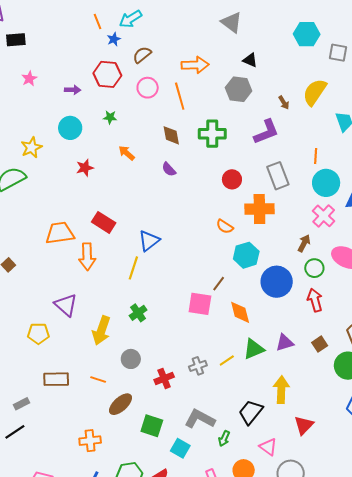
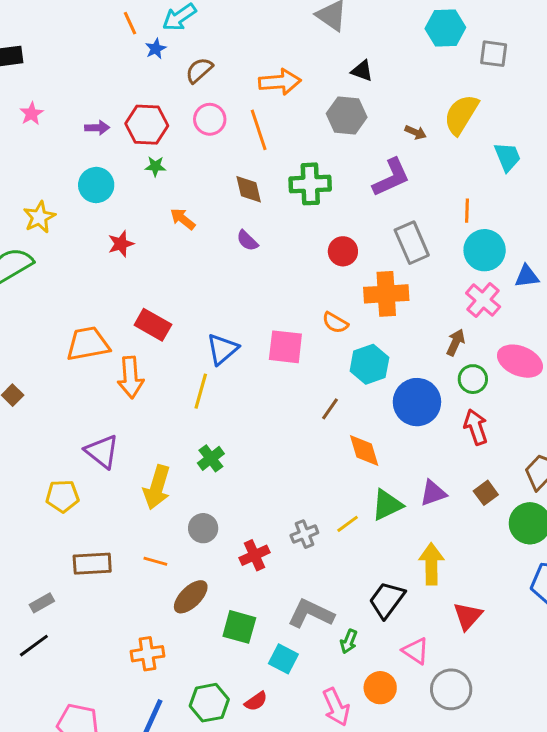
red hexagon: (107, 74) -> (147, 125), moved
brown arrow: (284, 103) -> (416, 132), turned -32
pink square: (200, 304) -> (285, 347), moved

